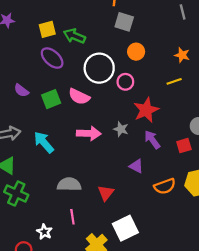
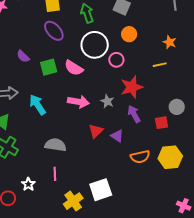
green arrow: (74, 36) -> (87, 13), moved, turned 42
red triangle: (106, 193) -> (96, 131), moved

